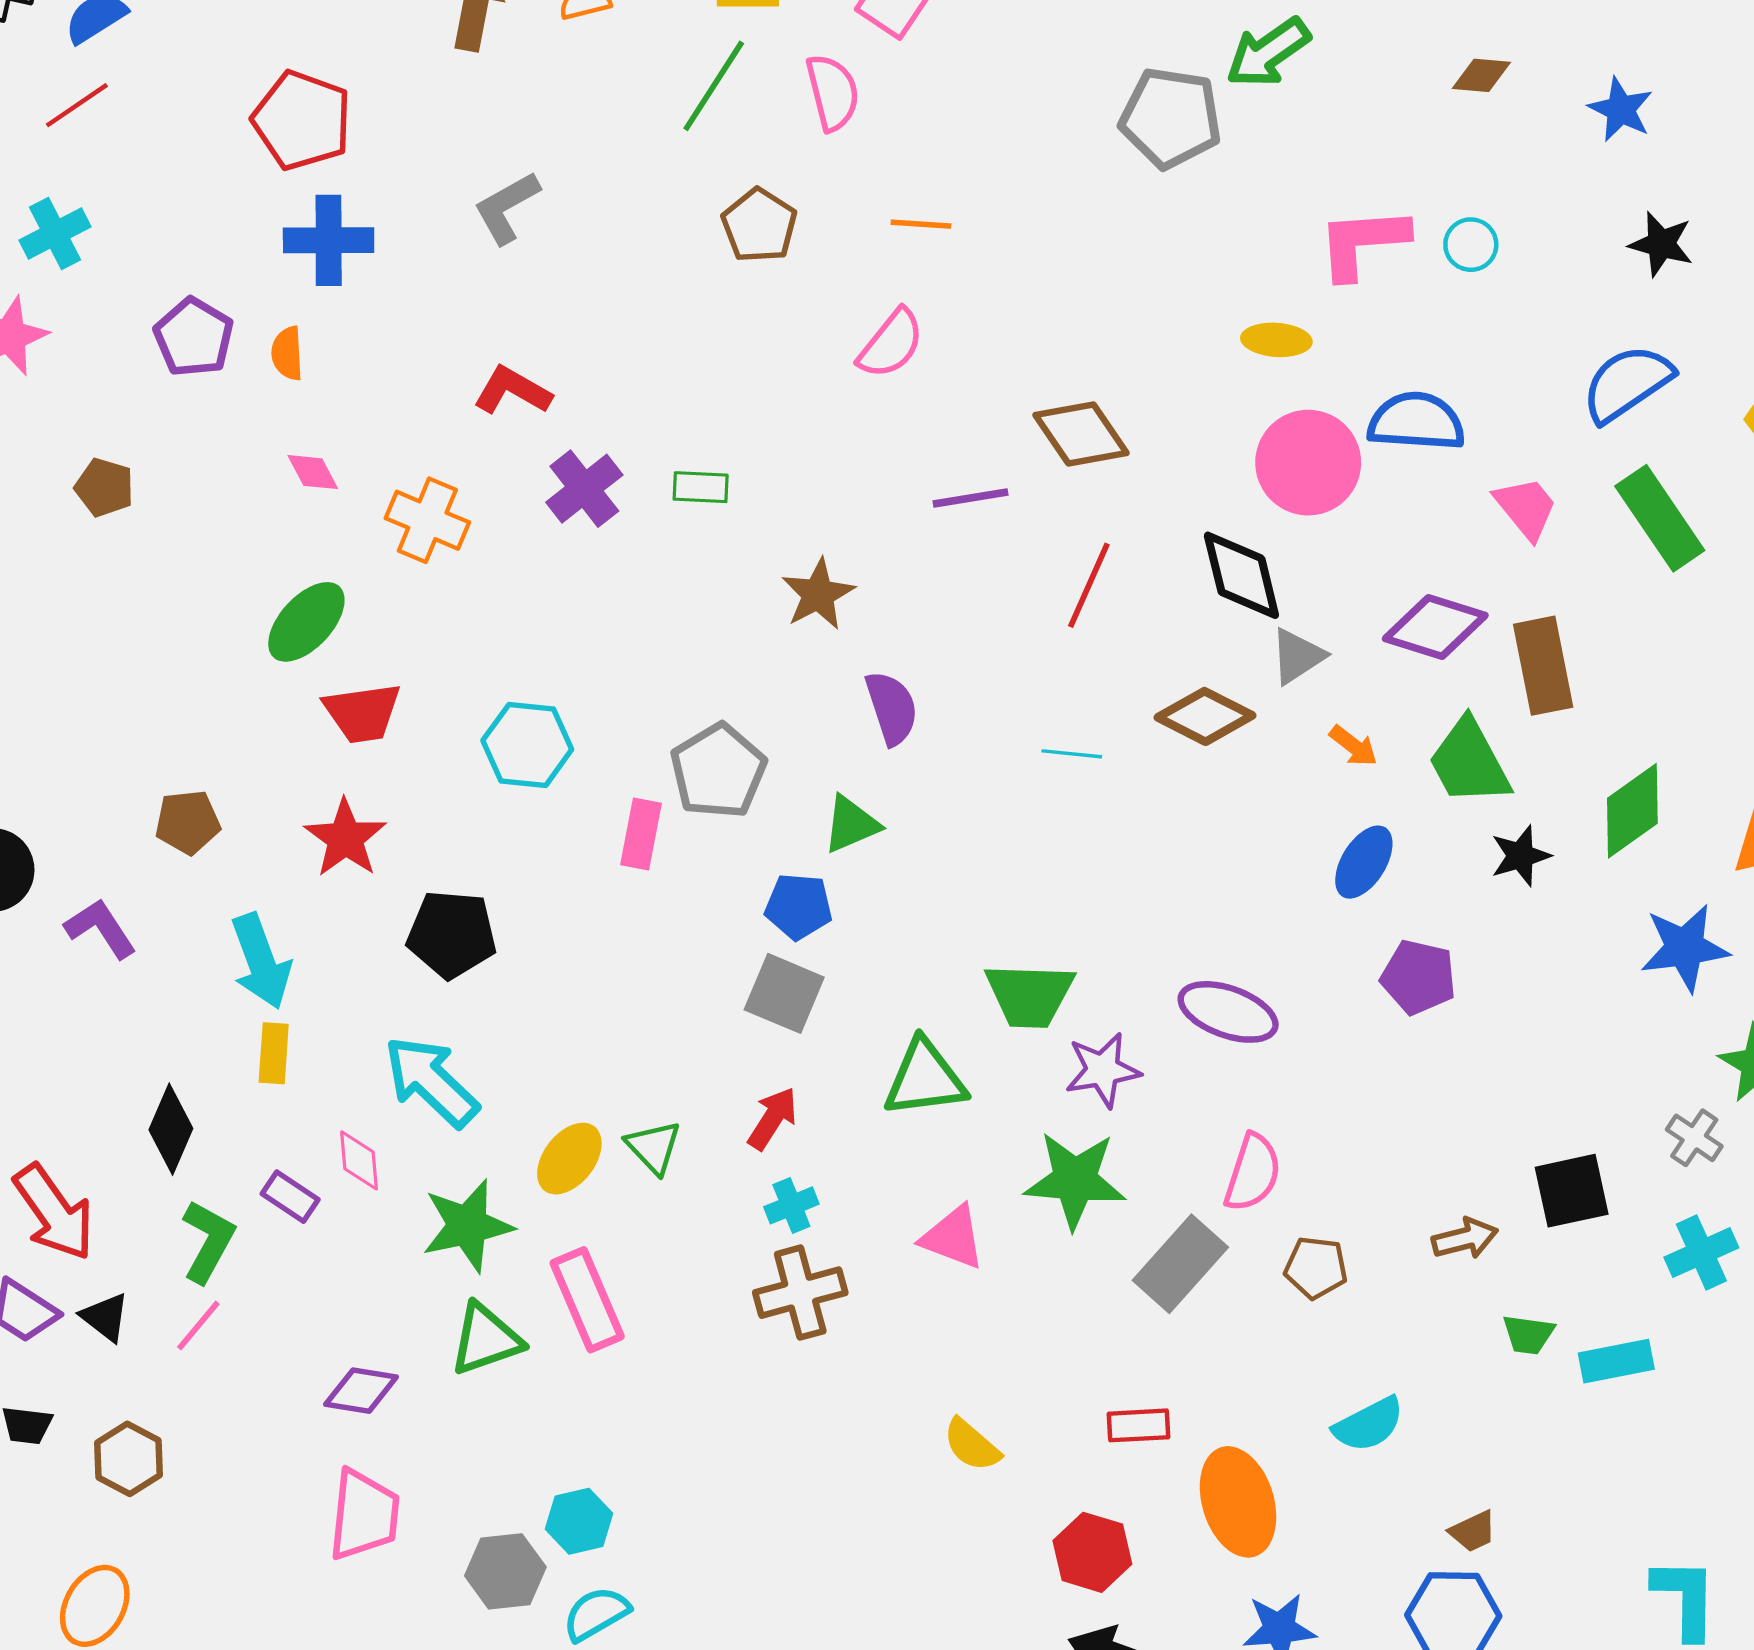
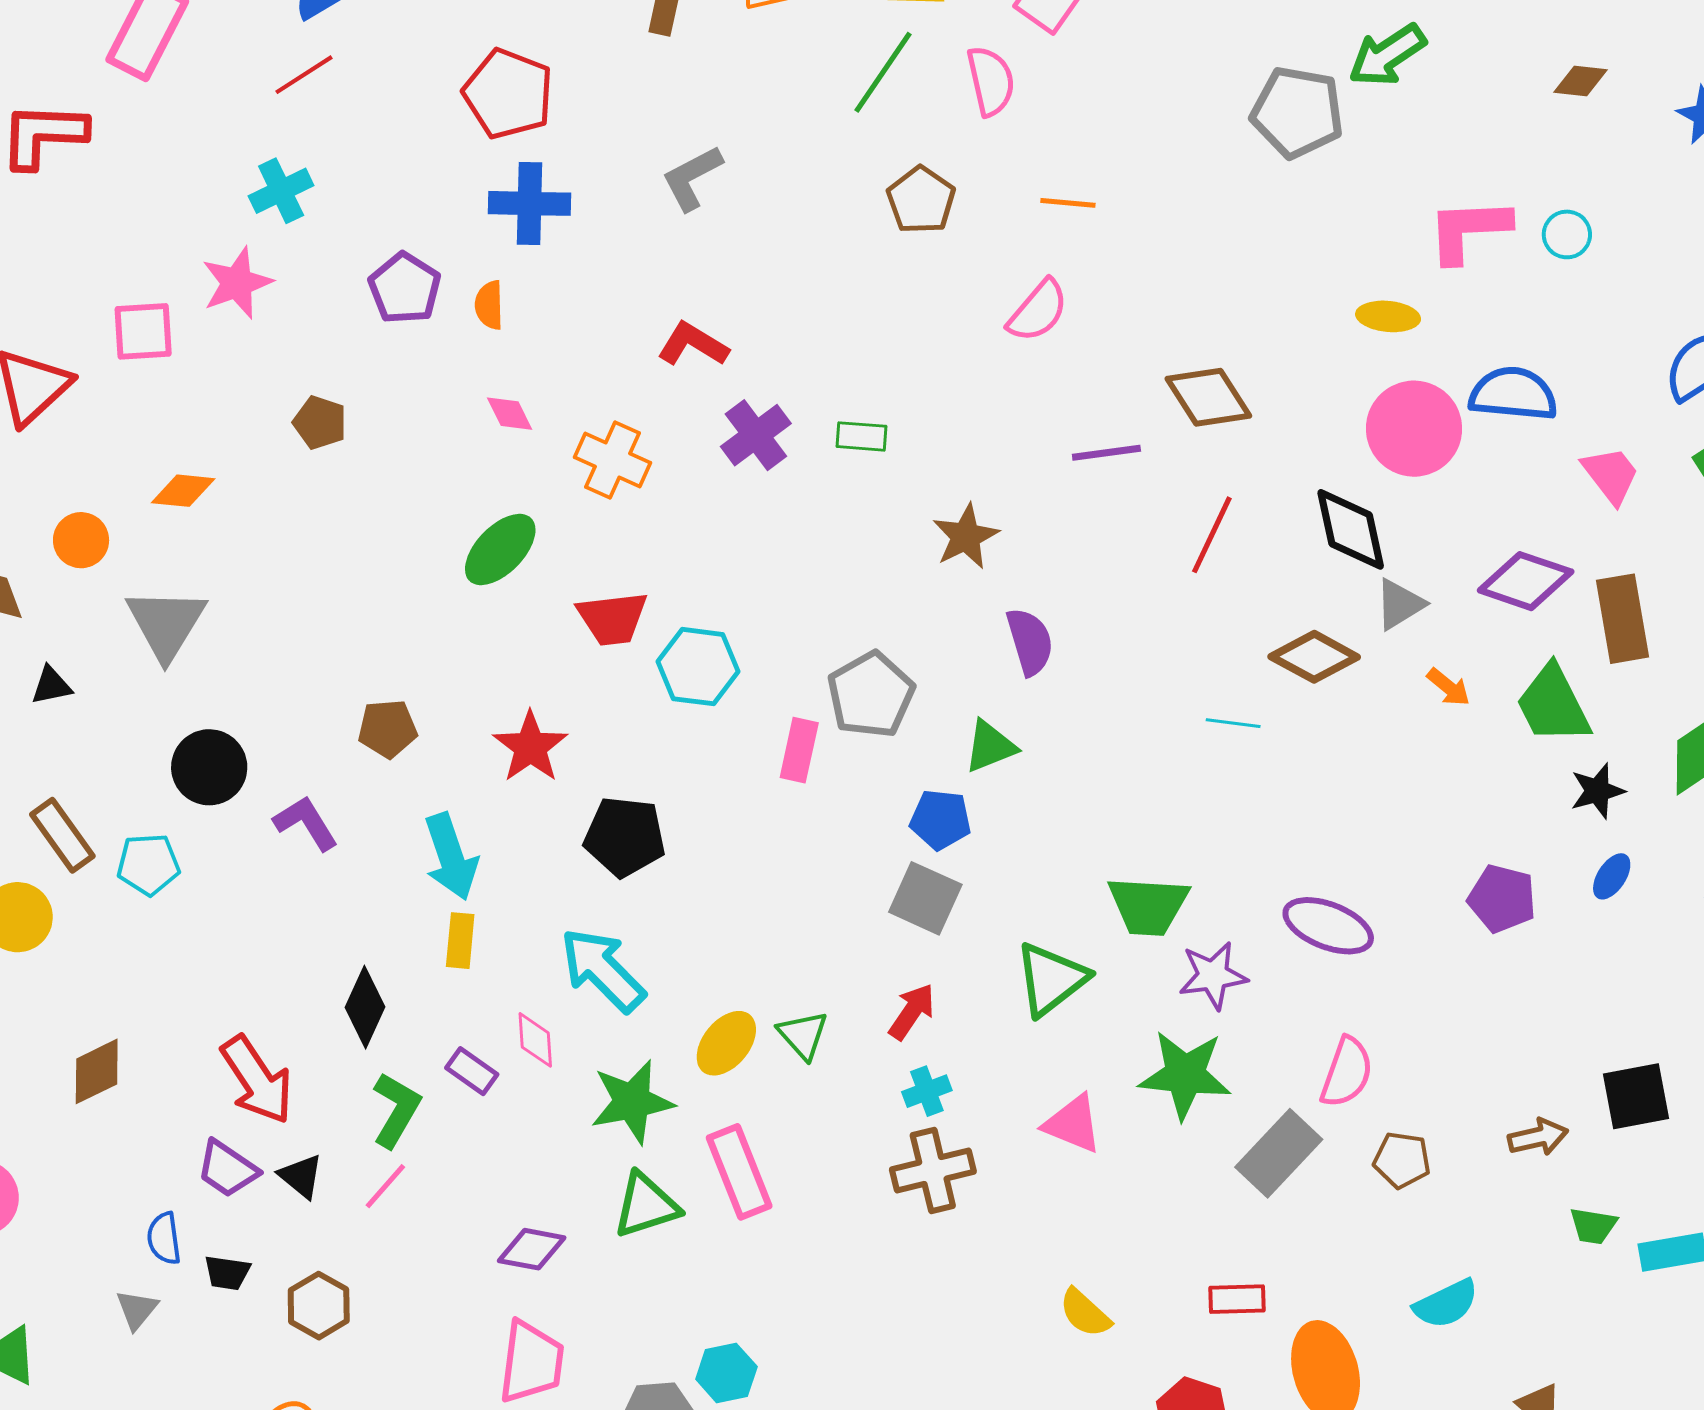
red trapezoid: (362, 713) -> (612, 618), moved
cyan line: (1072, 754) -> (1233, 723), moved
blue ellipse: (1364, 862) -> (1612, 876), moved, size x0.7
green triangle: (925, 1079) -> (1051, 979), turned -32

